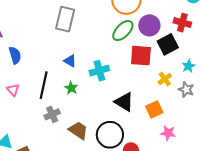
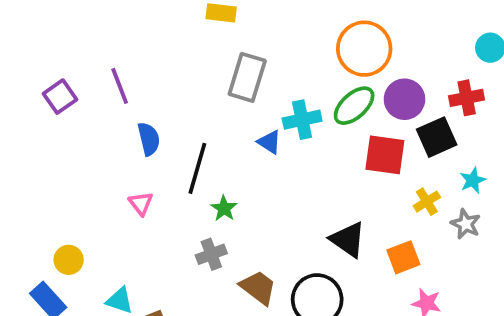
red cross: (182, 23) -> (467, 98), turned -30
blue triangle: (70, 61) -> (269, 142), moved
cyan cross: (99, 71) -> (302, 120), moved
black line: (44, 85) -> (197, 168), moved
green star: (71, 88) -> (224, 208), moved

